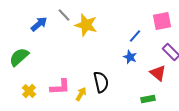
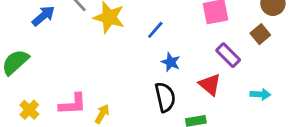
blue line: (135, 36) -> (155, 30), moved
black semicircle: (101, 82) -> (165, 97), moved

